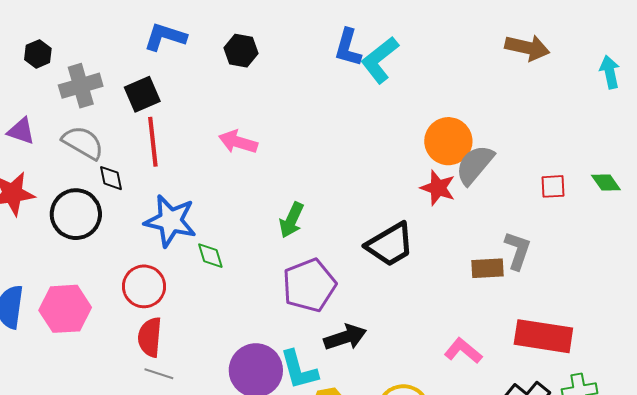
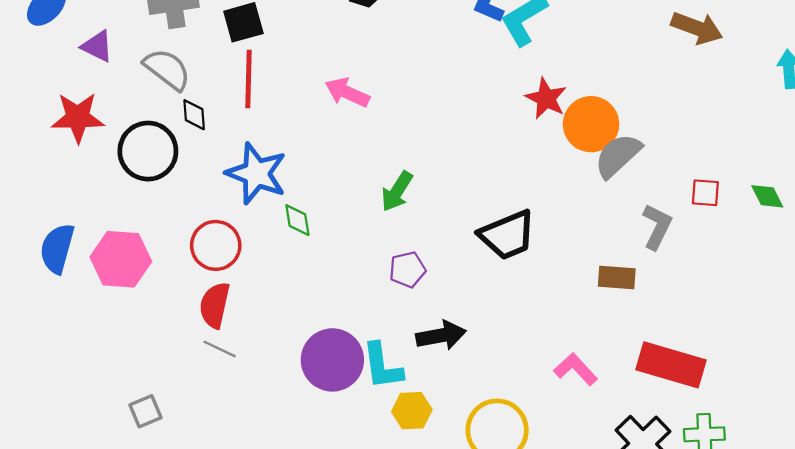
red star: (438, 188) -> (546, 98), moved
gray L-shape: (518, 250) -> (657, 227), moved
purple pentagon: (309, 285) -> (407, 270), size x0.6

